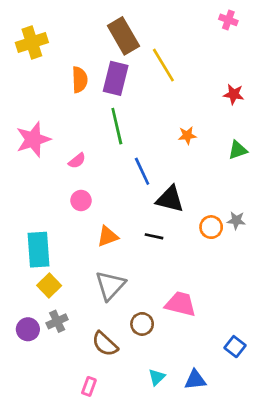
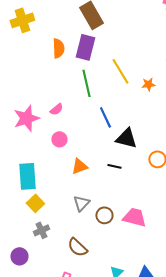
yellow line: (163, 65) -> (120, 71), moved
orange star: (187, 135) -> (148, 84), moved
pink star: (33, 139) -> (26, 118), moved
gray triangle: (110, 285) -> (81, 203), size x0.7
brown circle: (142, 324) -> (104, 215), moved
purple circle: (28, 329) -> (19, 256), moved

